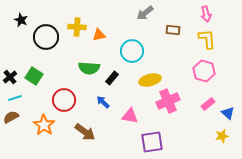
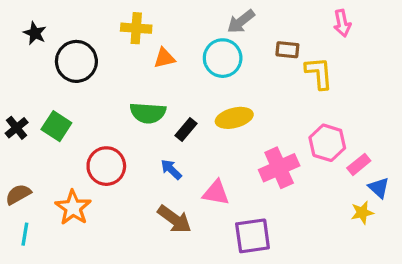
yellow cross: (77, 27) -> (136, 28), moved
yellow L-shape: (207, 39) -> (319, 73), moved
cyan circle: (132, 51) -> (223, 58), moved
pink hexagon: (204, 71) -> (327, 143), moved
yellow ellipse: (150, 80) -> (234, 118), moved
cyan line: (15, 98) -> (25, 234), moved, turned -64
pink rectangle: (208, 104) -> (359, 164), moved
brown arrow: (85, 132) -> (174, 219), moved
yellow star: (222, 136) -> (362, 213), moved

